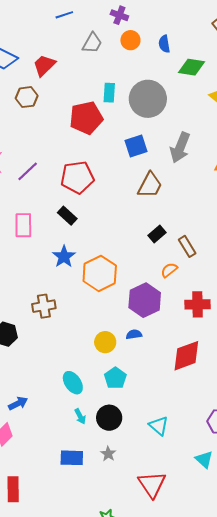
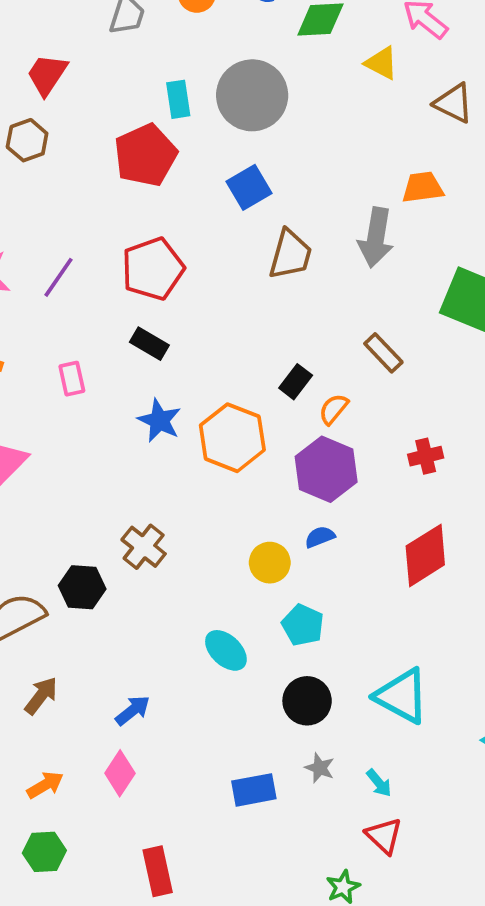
gray arrow: (180, 148) -> (376, 237), moved
pink rectangle: (23, 225) -> (72, 379), size x0.7
black rectangle: (157, 234) -> (296, 382), moved
orange semicircle: (169, 270) -> (334, 409), moved
red cross: (198, 304) -> (426, 456), size x0.7
brown cross: (44, 306) -> (144, 547), moved, turned -30
cyan arrow: (80, 416) -> (379, 783), moved
cyan triangle: (159, 426) -> (402, 696), size x1.5
red triangle: (152, 484) -> (384, 836), moved, size x0.7

